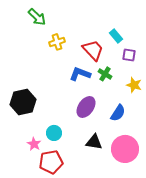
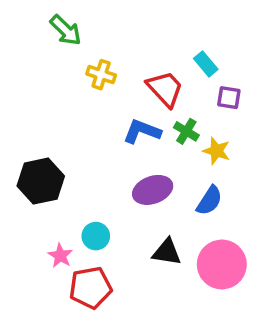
yellow cross: (57, 42) -> (101, 75), turned 35
yellow star: (134, 85) -> (216, 151), moved
purple ellipse: (86, 107) -> (153, 190), turned 35

